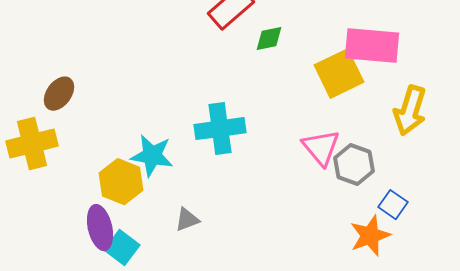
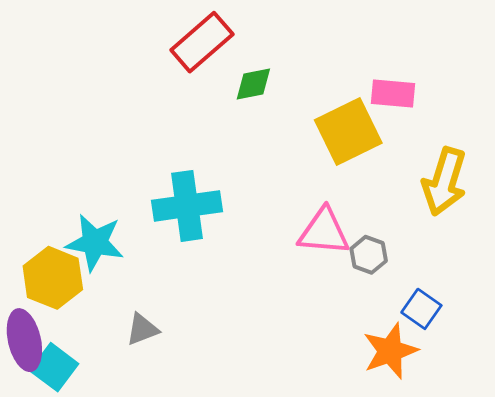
pink rectangle: (372, 46) -> (393, 94), size x0.6
pink triangle: (321, 148) -> (324, 232), turned -45
gray hexagon: (354, 165) -> (369, 255), size x0.7

